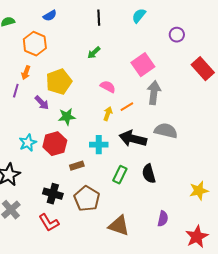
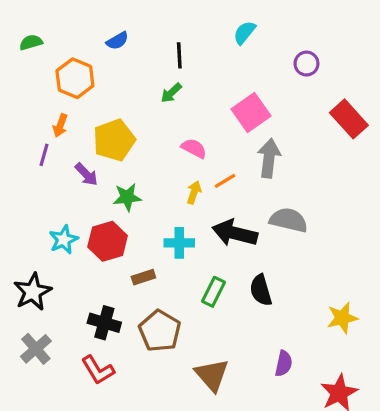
blue semicircle: (50, 16) -> (117, 41), moved
black line: (99, 18) -> (179, 55), moved
brown triangle: (119, 226) -> (212, 375), turned 30

